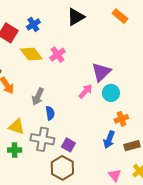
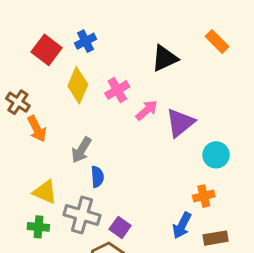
black triangle: (76, 17) -> (165, 58), moved
yellow diamond: (31, 54) -> (78, 85), turned 55
pink arrow: (86, 91) -> (147, 110), moved
cyan circle: (111, 93) -> (216, 155), moved

